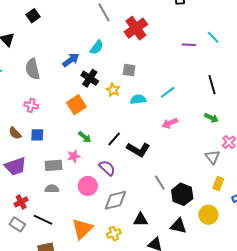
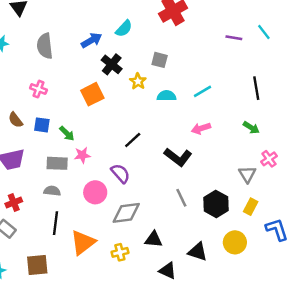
green arrow: (85, 137) -> (67, 133), moved
black L-shape: (138, 150) -> (178, 157), moved
black hexagon: (182, 194) -> (216, 204), moved
black line: (43, 220) -> (55, 223), moved, turned 66

